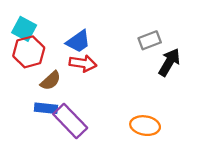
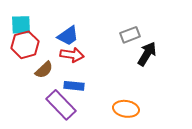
cyan square: (24, 29) -> (21, 25), turned -30
blue rectangle: (46, 108) -> (74, 86), moved

